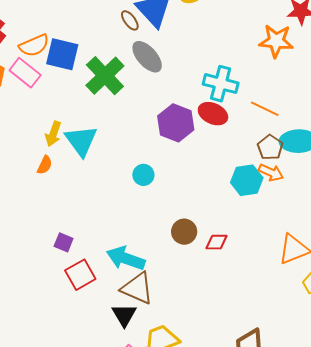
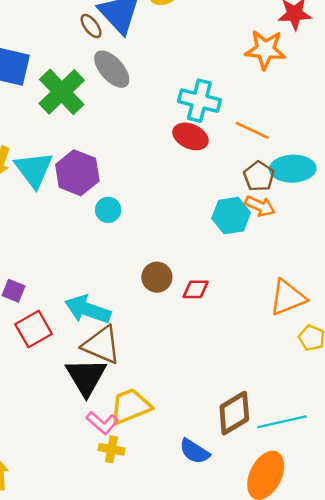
purple hexagon: (176, 123) -> (77, 173), moved
black triangle: (124, 315) -> (86, 377), size x1.4

